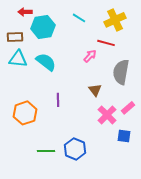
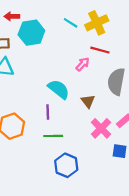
yellow cross: (115, 20) -> (97, 23), moved
cyan semicircle: (46, 62) -> (59, 89), moved
green line: (46, 151) -> (53, 136), moved

